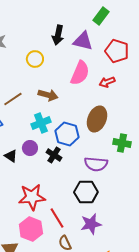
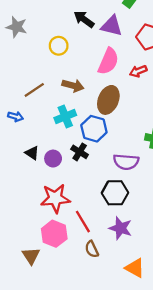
black arrow: (58, 35) -> (84, 19), turned 114
brown ellipse: (97, 119) -> (108, 100), moved
purple circle: (30, 148) -> (53, 159), moved
purple star: (91, 224) -> (121, 228), turned 30

